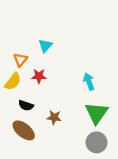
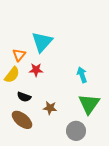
cyan triangle: (45, 46) -> (42, 42), size x1.6
gray circle: (97, 142) -> (76, 131), moved

